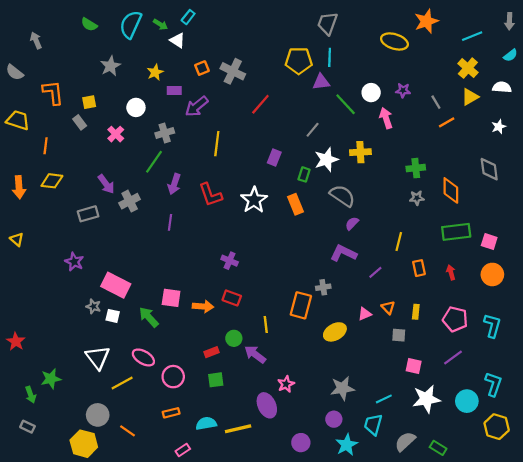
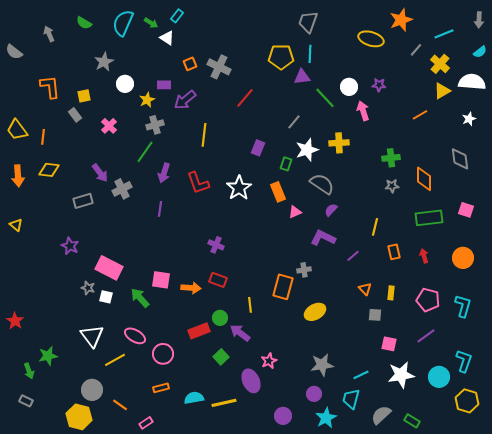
gray arrow: (36, 40) -> (49, 34), moved
gray semicircle: (15, 72) -> (14, 52), moved
yellow star: (155, 72) -> (147, 100), moved
white semicircle: (502, 87) -> (472, 82), size x1.5
gray line: (436, 102) -> (416, 50), moved, turned 72
white circle: (136, 107) -> (125, 84), moved
yellow trapezoid: (18, 120) -> (17, 130), moved, turned -145
pink square: (489, 242) -> (466, 210), moved
pink triangle: (365, 314) -> (295, 212), moved
red rectangle: (211, 352) -> (199, 331), size x1.5
green square: (216, 380) -> (221, 357), moved, turned -35
pink rectangle: (183, 450) -> (146, 423), moved

